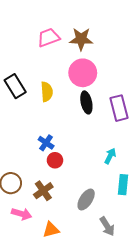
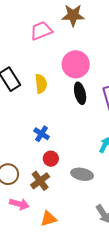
brown star: (81, 39) -> (73, 15), moved
red circle: (55, 160) -> (51, 159), moved
gray ellipse: (86, 199) -> (82, 174), moved, turned 70

